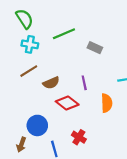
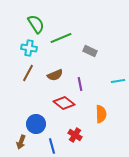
green semicircle: (24, 19) -> (36, 24), moved
brown line: (29, 71) -> (28, 73), turned -30
brown semicircle: (51, 83) -> (55, 75), moved
orange semicircle: (107, 103) -> (101, 114), moved

